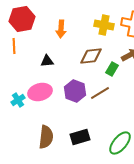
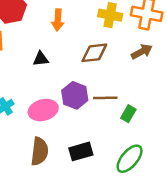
green rectangle: (112, 69) -> (128, 114), moved
pink ellipse: (40, 92) -> (43, 110), moved
brown line: (100, 93) -> (105, 98), turned 30

